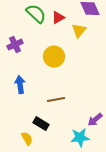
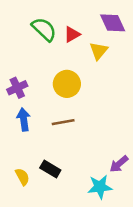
purple cross: (15, 45) -> (17, 88), moved
brown line: (56, 100) -> (63, 122), moved
yellow semicircle: (27, 139) -> (22, 177), moved

